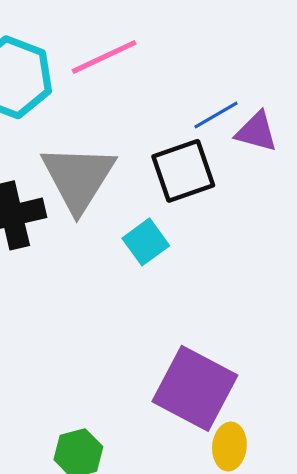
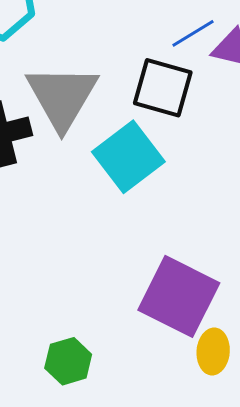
black square: (183, 171) -> (163, 88), turned 36
cyan square: (146, 242) -> (128, 157), size x1.6

